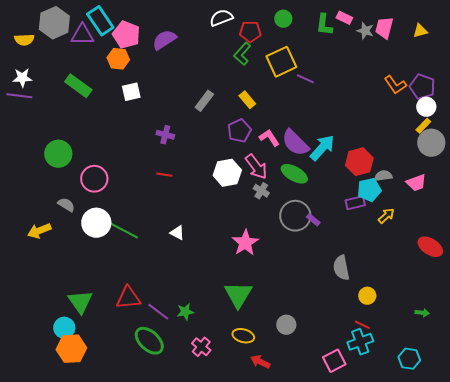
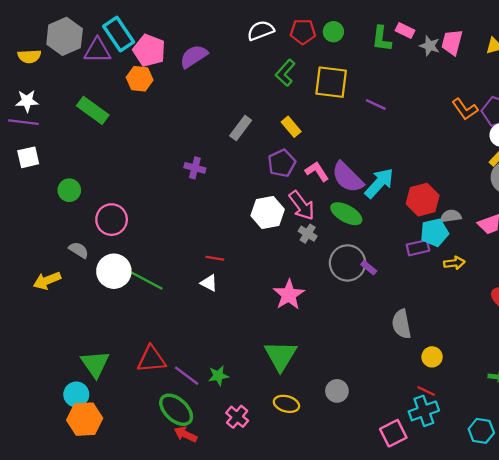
red pentagon: (250, 32) -> (303, 32), moved
yellow square: (281, 62) -> (331, 82), turned 32
purple line: (305, 79) -> (376, 104), moved
white square: (131, 92) -> (28, 157), moved
green circle: (58, 154) -> (69, 190), size x0.7
red line: (164, 175) -> (215, 258), moved
yellow arrow: (386, 216) -> (454, 263), turned 36
red arrow: (260, 362) -> (185, 434), moved

